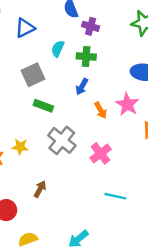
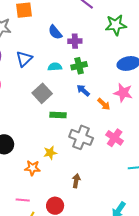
cyan semicircle: (58, 49) -> (55, 67), turned 80
blue arrow: (82, 87) -> (83, 90), turned 120

